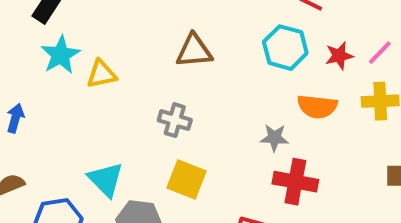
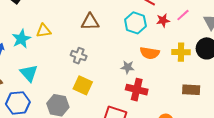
pink line: (380, 53) -> (183, 15), moved
cyan star: (61, 55) -> (21, 39), moved
red star: (339, 56) -> (163, 20), moved
cyan triangle: (106, 180) -> (29, 73), moved

